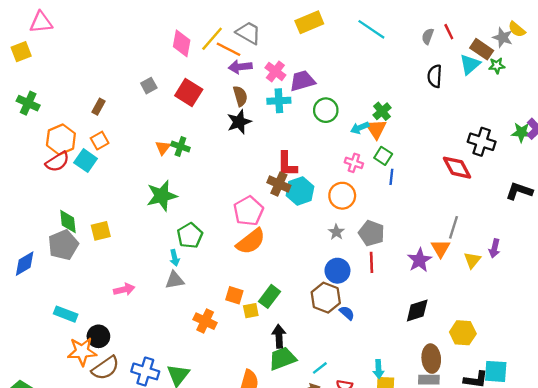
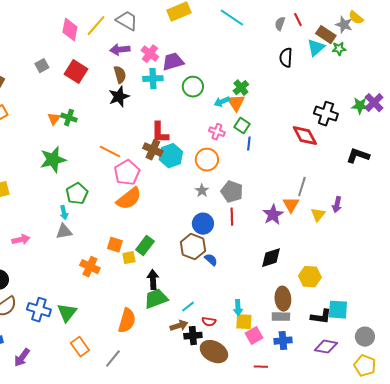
orange line: (229, 49) -> (110, 152), moved

